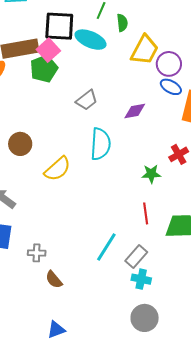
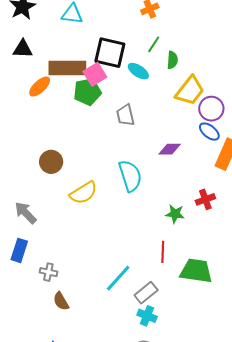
cyan ellipse: (91, 40) -> (138, 71), size x0.7
gray trapezoid: (87, 100) -> (125, 115), moved, turned 105
cyan semicircle: (100, 144) -> (130, 176), turned -32

